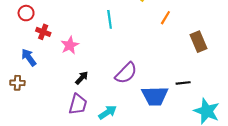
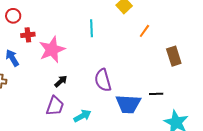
red cross: (43, 32) -> (28, 35), turned -32
pink star: (70, 45) -> (52, 50), size x1.5
purple semicircle: (126, 73) -> (103, 80), turned 115

